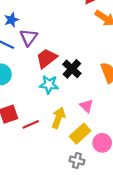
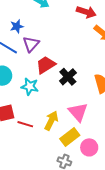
cyan star: (49, 85) -> (30, 86), moved
pink triangle: (86, 106) -> (78, 112), size x1.5
red line: (31, 124) -> (25, 124), turned 35

